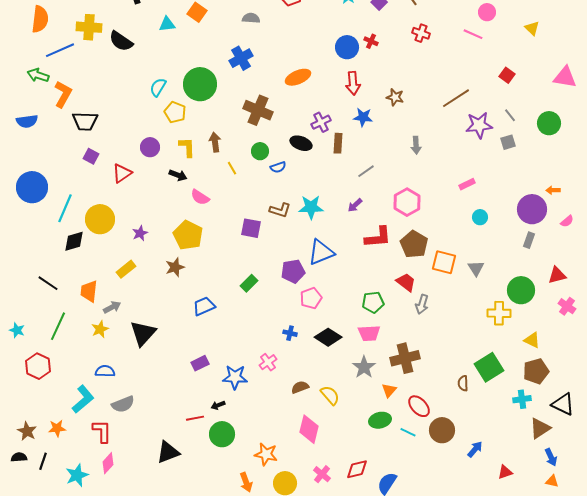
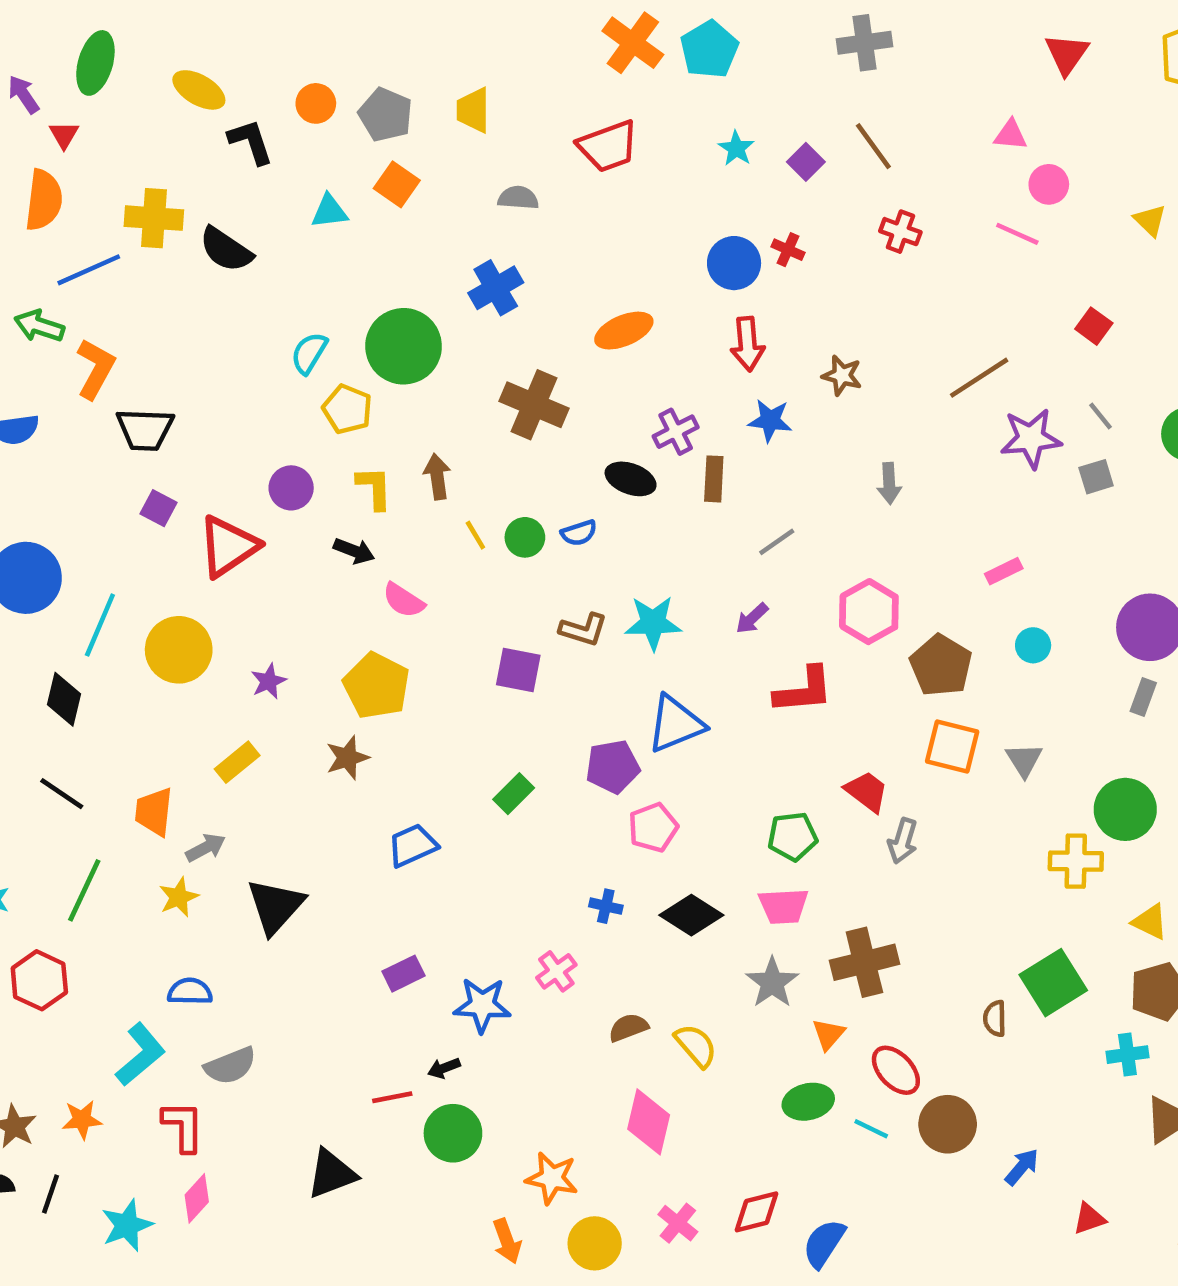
green circle: (260, 151) -> (525, 537), moved
red triangle: (122, 173) -> (228, 546), size x1.4
black diamond: (74, 241) -> (64, 699), moved, turned -60
brown pentagon: (414, 244) -> (941, 666), moved

